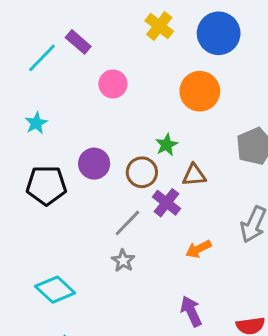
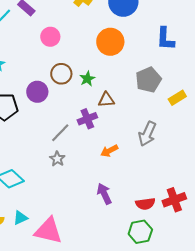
brown circle: (142, 172) -> (61, 74), moved
purple cross: (167, 203) -> (87, 119), turned 30

